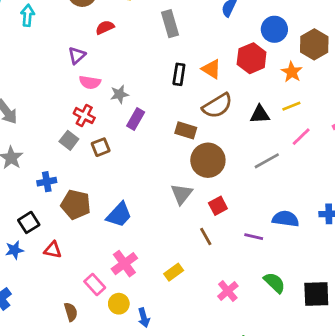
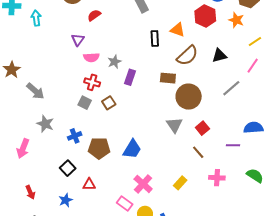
yellow line: (291, 106) -> (255, 42), moved
blue star: (14, 250) -> (66, 200), moved
pink cross: (228, 291) -> (217, 178), moved, turned -35

